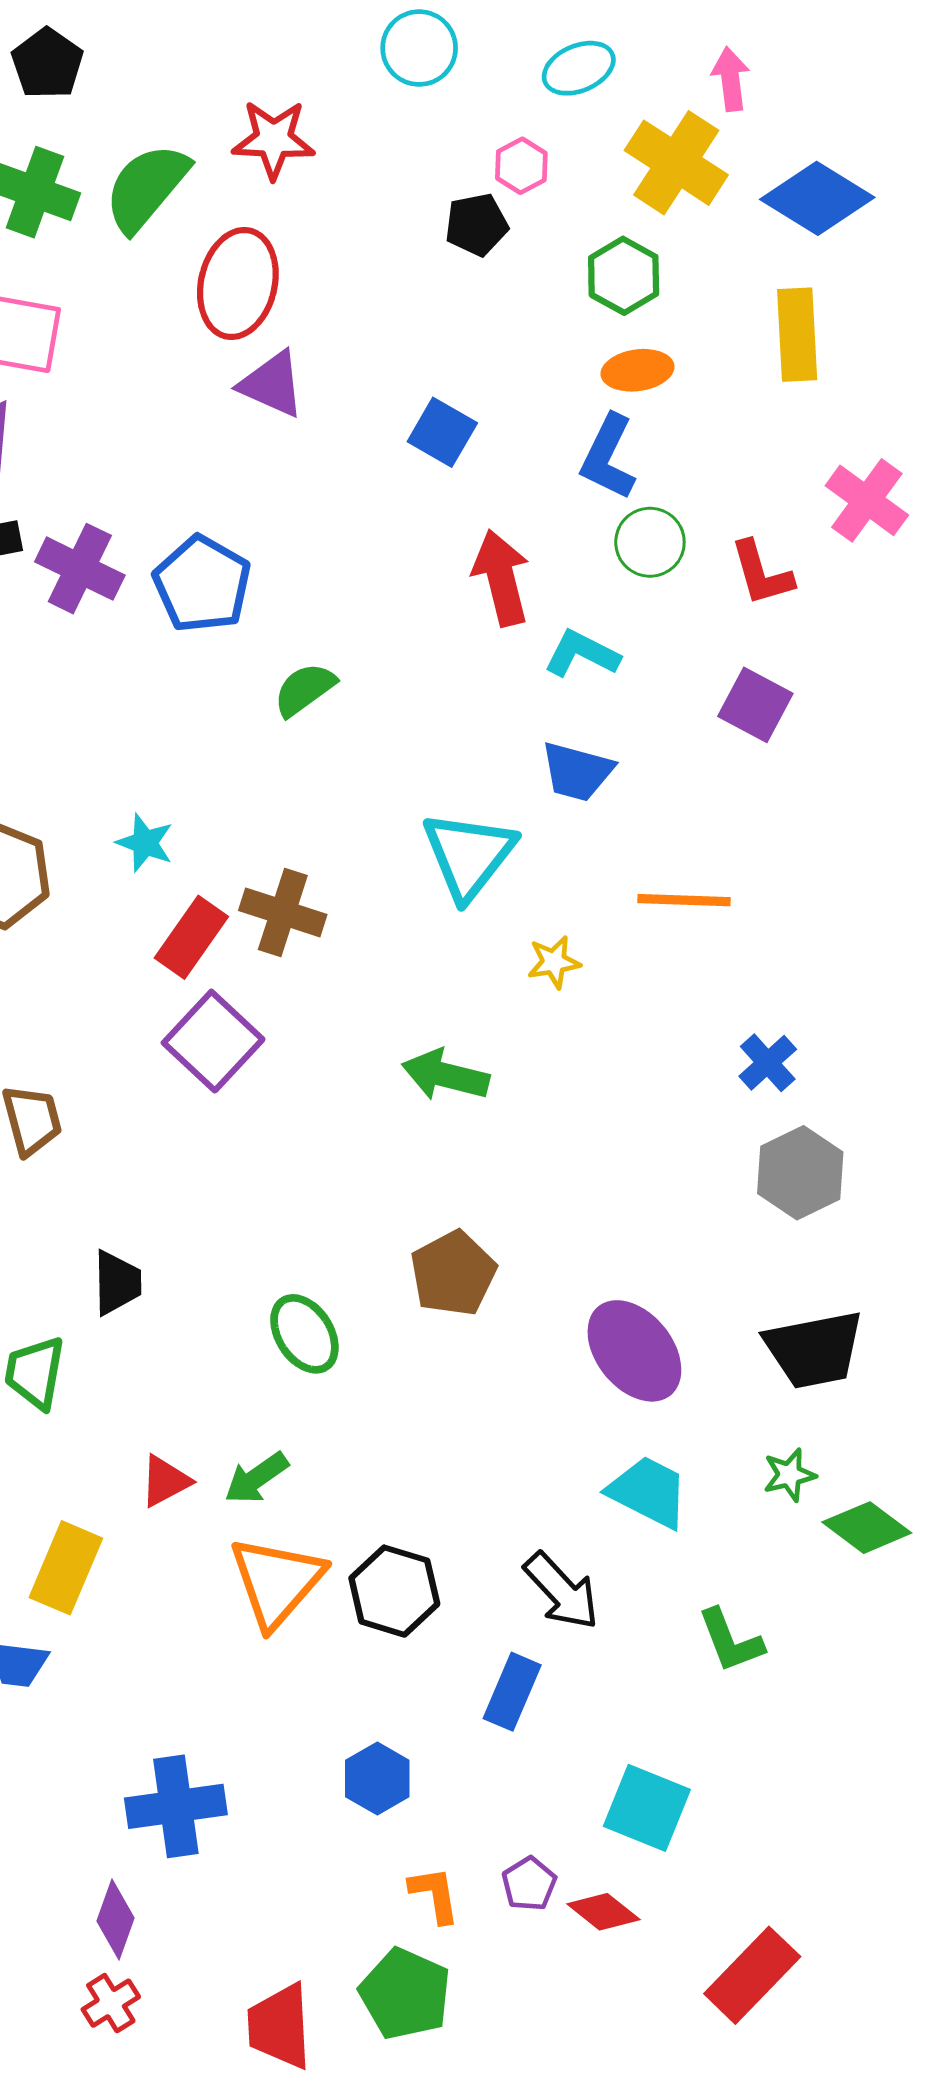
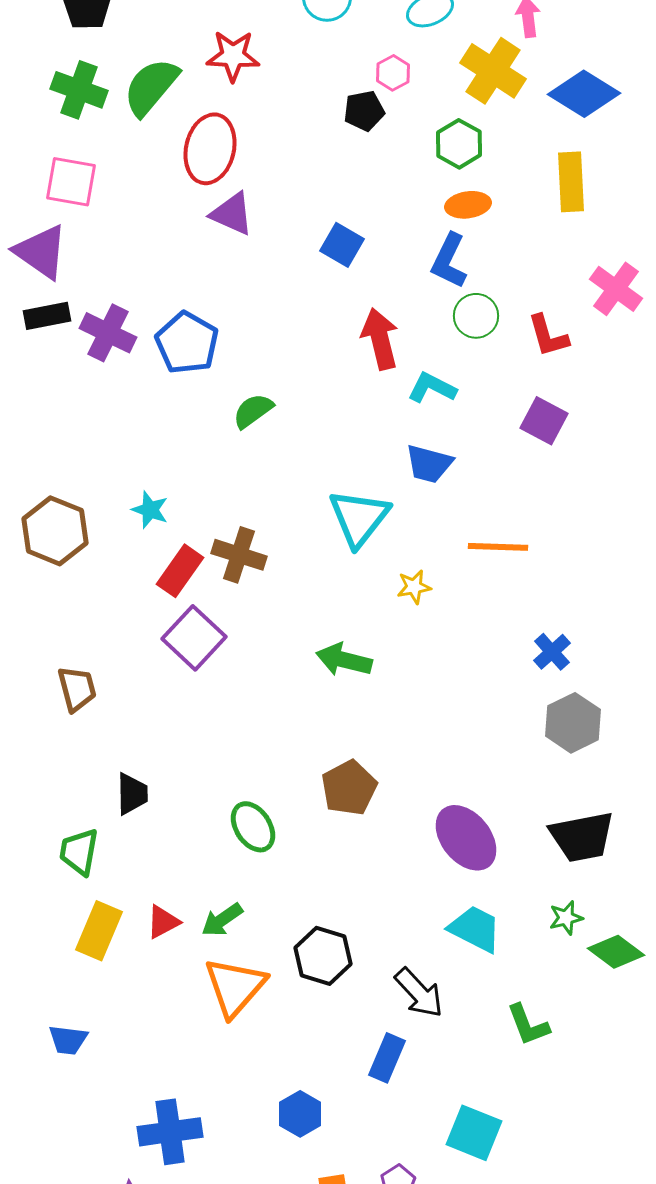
yellow rectangle: (66, 1568) -> (99, 931), moved
black hexagon: (394, 1591) -> (323, 956), moved

